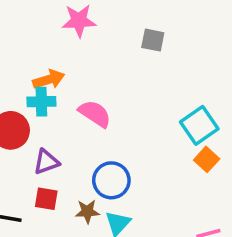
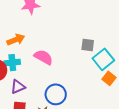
gray square: (153, 40) -> (88, 45), moved
cyan cross: (41, 102) -> (12, 63), moved

